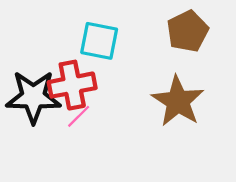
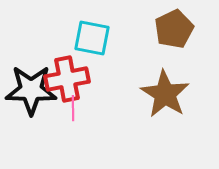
pink line: (79, 116) -> (73, 108), turned -45

